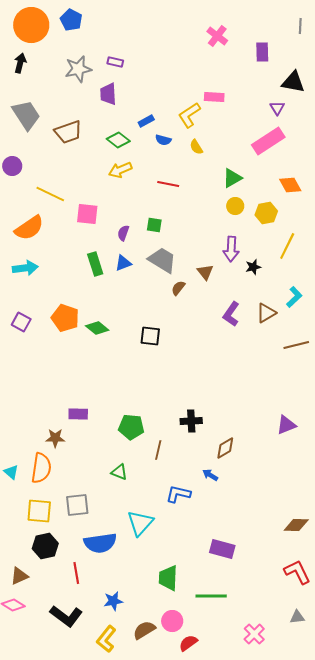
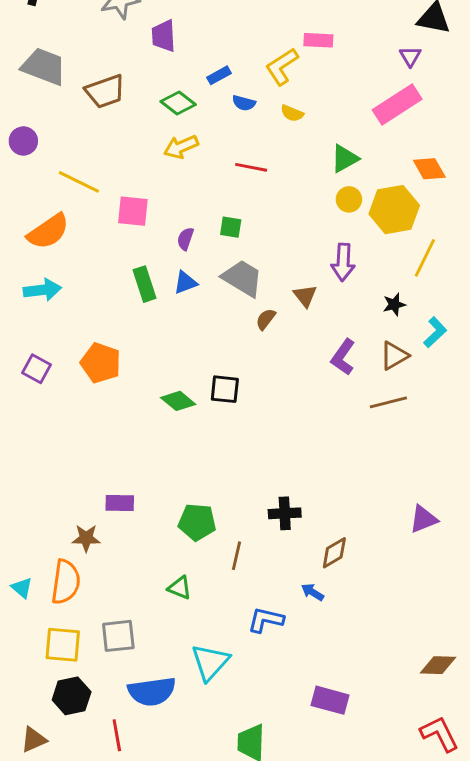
gray trapezoid: (26, 115) -> (44, 67), turned -36
yellow semicircle: (196, 147) -> (292, 113), turned -35
yellow hexagon: (266, 213) -> (394, 210), size x1.5
black star: (253, 267) -> (394, 305), moved
green diamond: (97, 328) -> (178, 401), moved
brown line: (296, 345) -> (388, 402), moved

